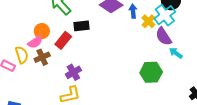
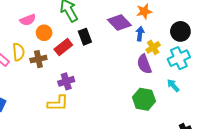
cyan cross: (165, 15) -> (179, 58), moved
black rectangle: (81, 26) -> (85, 37), turned 63
purple semicircle: (164, 36) -> (144, 64), moved
pink semicircle: (35, 42) -> (28, 20), moved

